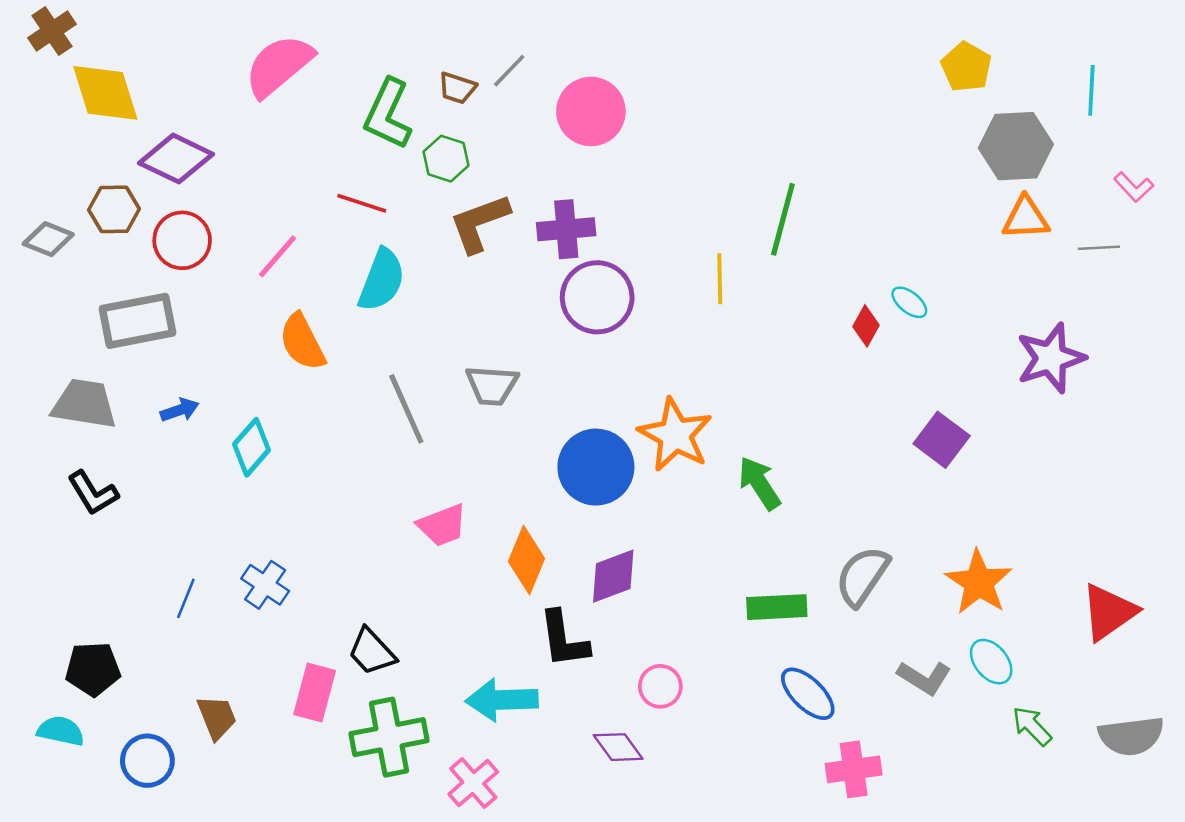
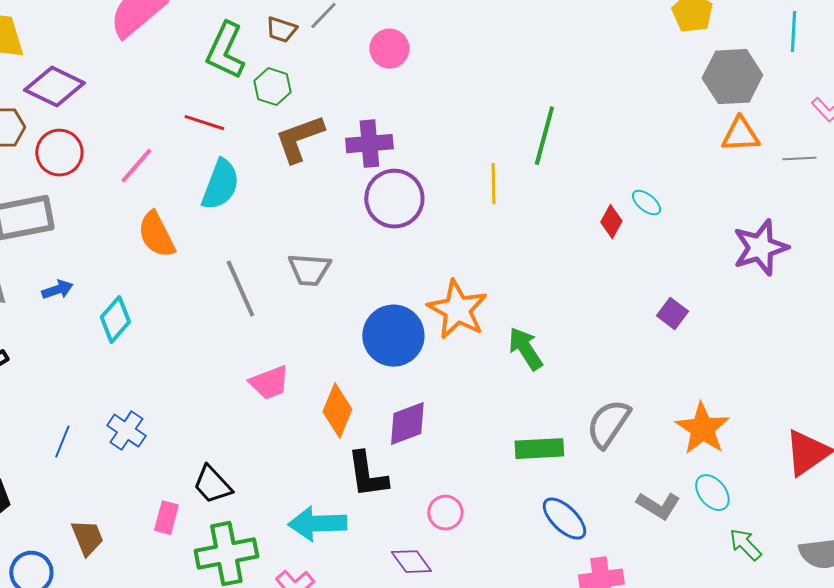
pink circle: (591, 111) -> (389, 49), size x0.7
purple square: (942, 440) -> (672, 314), size x0.7
pink rectangle: (315, 693) -> (166, 518), size x0.7

